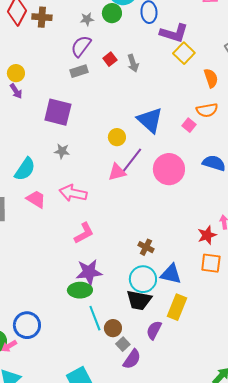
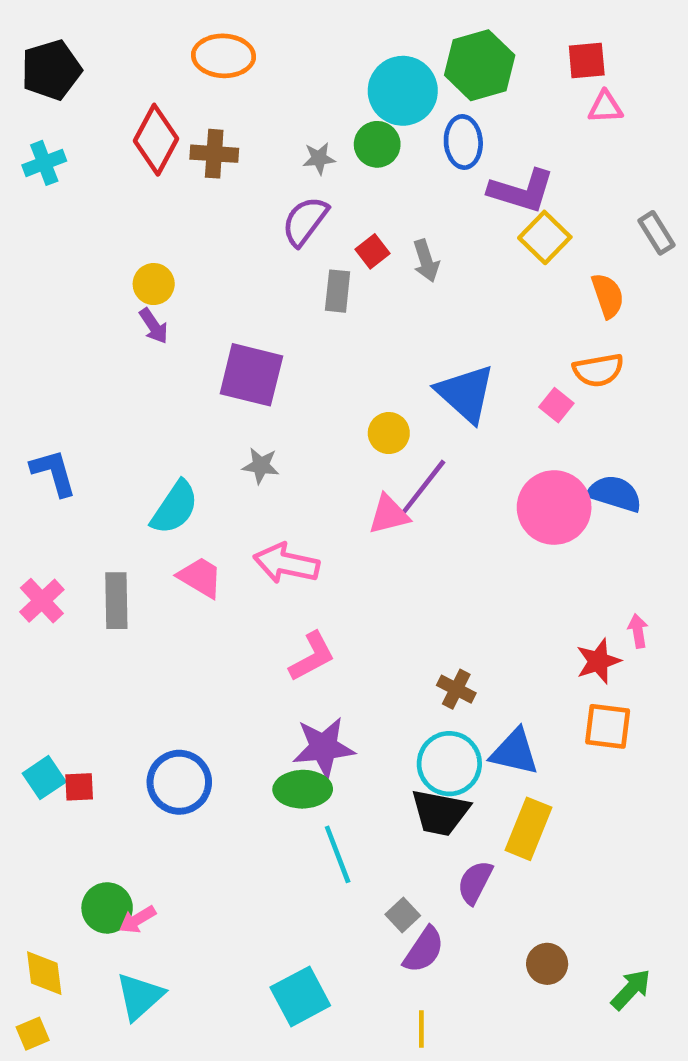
gray rectangle: (79, 71) -> (338, 291), moved, turned -66
pink circle: (169, 169) -> (554, 508), moved
blue circle: (27, 325) -> (179, 782), moved
brown circle: (113, 328) -> (547, 964), moved

